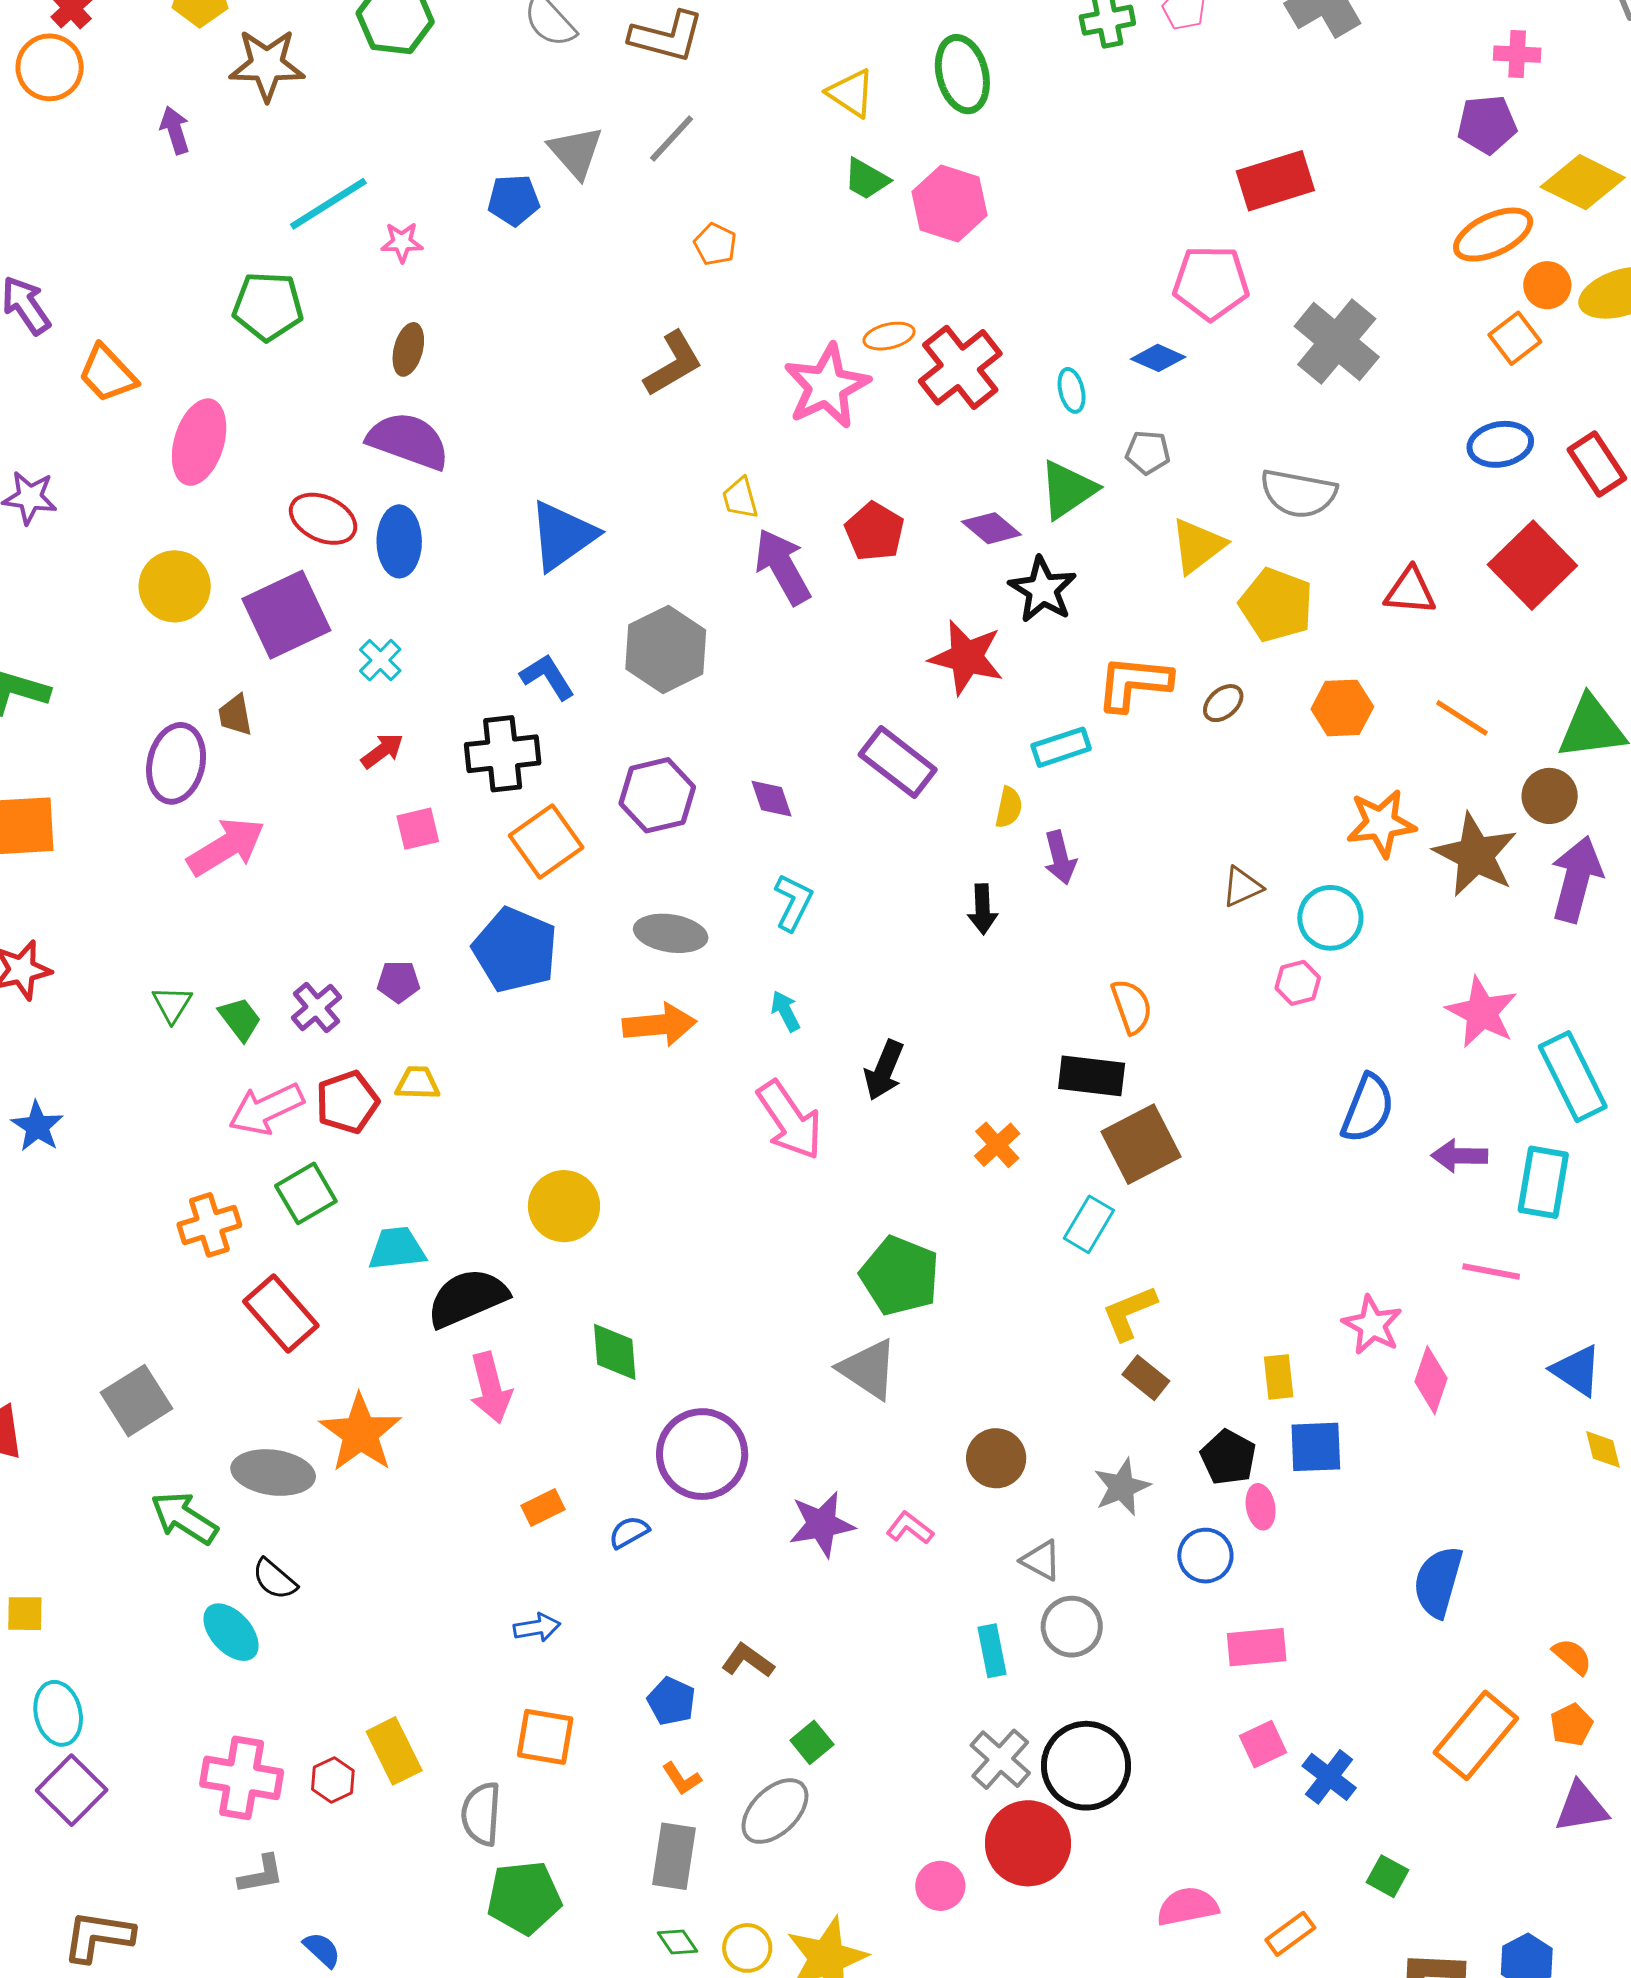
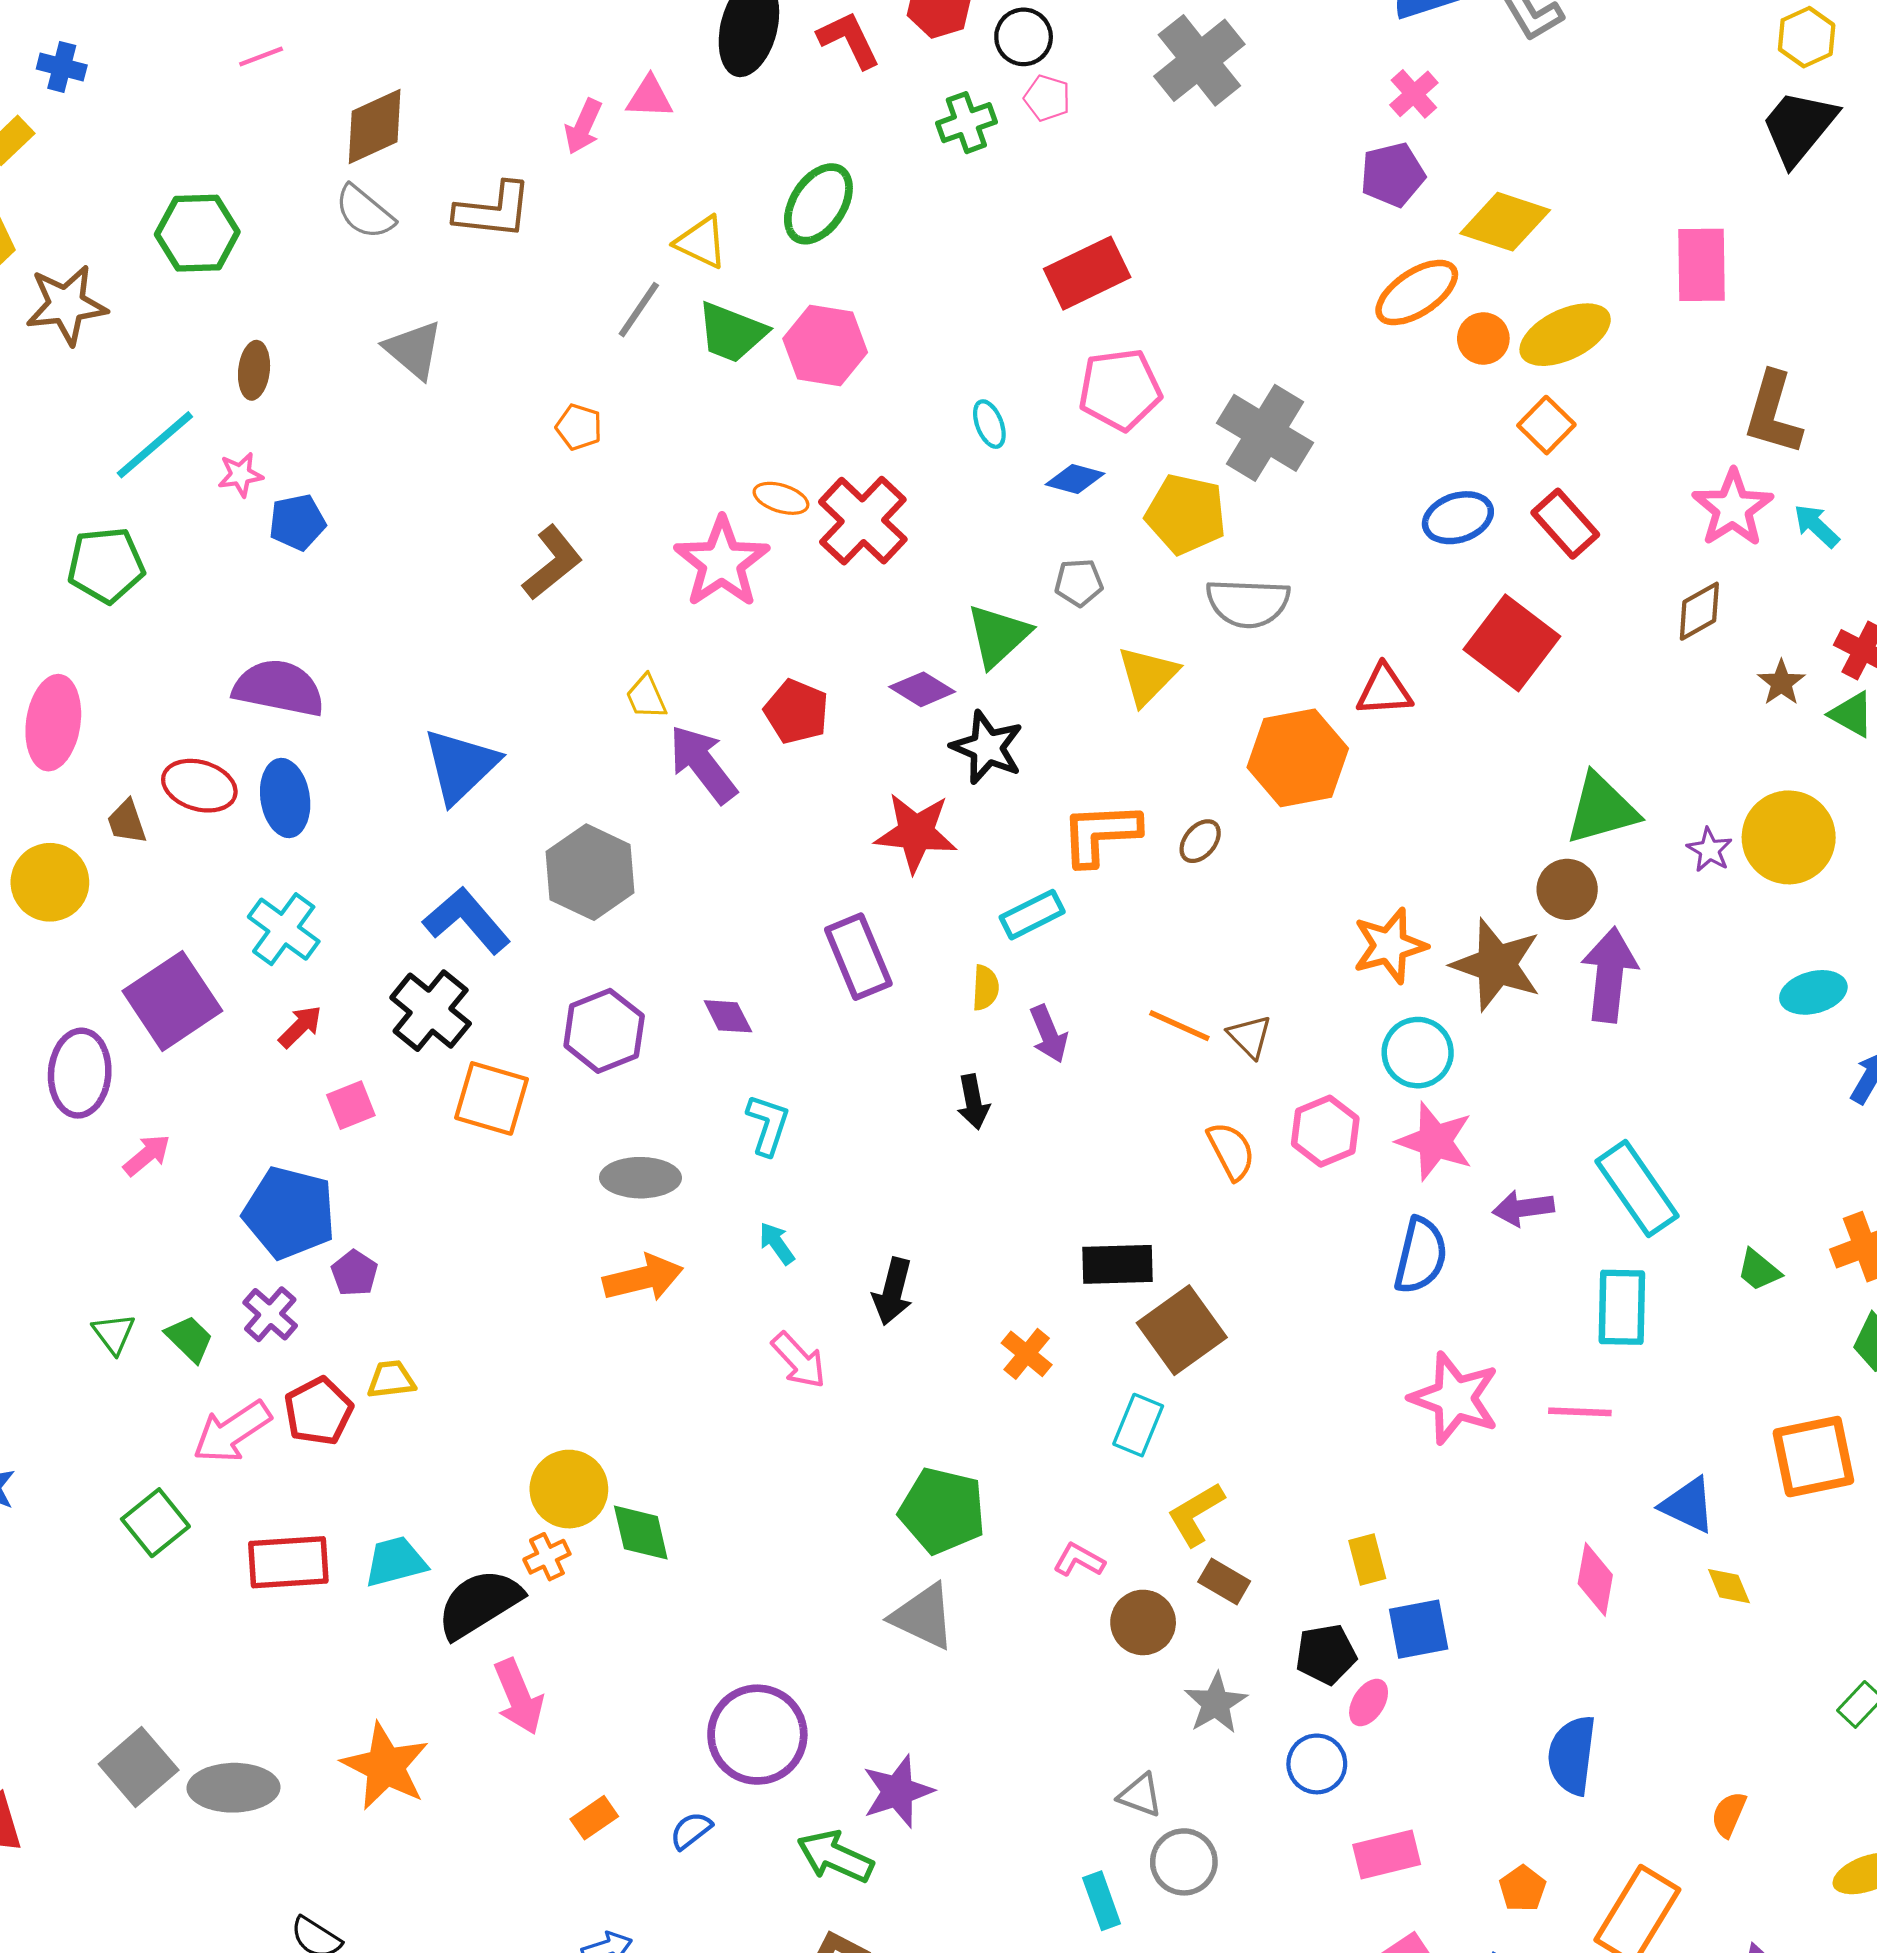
pink cross: (1517, 54) -> (1414, 94), turned -36
green ellipse: (962, 74) -> (818, 204), turned 56
gray line: (672, 138) -> (639, 310), moved
green trapezoid: (866, 179) -> (732, 332), size x1.4
red rectangle: (1275, 181) -> (1087, 273), moved
blue pentagon: (514, 200) -> (297, 522), moved
orange ellipse: (889, 336) -> (781, 498), turned 39
orange square: (1515, 338) -> (1546, 425), moved
brown ellipse: (408, 349) -> (254, 370), moved
cyan ellipse: (1072, 390) -> (989, 424), moved
yellow pentagon: (1276, 605) -> (1186, 514), moved
purple square: (286, 615) -> (172, 1001), moved
cyan cross: (380, 660) -> (284, 929), size x1.5
blue L-shape: (547, 677) -> (467, 920), size x1.4
orange hexagon: (1342, 708) -> (1298, 758), moved, size x1.5
brown trapezoid: (235, 715) -> (127, 822), moved
orange line: (1462, 718) -> (1179, 1026), moved
black cross: (503, 754) -> (431, 1011), turned -36
purple rectangle: (898, 762) -> (858, 957), turned 38
orange square: (546, 842) -> (491, 1098), turned -30
pink arrow: (226, 847) -> (147, 1155), size x0.6
brown triangle: (1242, 887) -> (1250, 1036), turned -42
cyan circle: (1330, 918) -> (1418, 1053), moved
blue pentagon: (515, 950) -> (289, 1213), moved
purple pentagon: (398, 982) -> (354, 1273), turned -30
pink hexagon: (1298, 983) -> (1325, 1131), size x1.4
orange semicircle: (1132, 1006) -> (1231, 1151), moved
pink star: (1482, 1012) -> (1435, 1141), moved
pink arrow: (790, 1120) -> (799, 1360), size x0.7
purple arrow: (1459, 1156) -> (1523, 1208), moved
green square: (306, 1193) -> (155, 1523), moved
orange cross: (209, 1225) -> (547, 1557), moved, size x0.7
red rectangle: (281, 1314) -> (288, 1562), moved, turned -44
pink star: (1372, 1325) -> (1455, 1398), moved, size x1.4
green diamond: (615, 1352) -> (641, 1533), moved
pink diamond: (1431, 1380) -> (1595, 1579), moved
black pentagon: (1228, 1457) -> (1326, 1654), turned -30
brown circle: (996, 1458) -> (1143, 1622), moved
gray ellipse: (273, 1473) -> (233, 1788), moved
pink ellipse: (1261, 1507) -> (1369, 1703), turned 51
green arrow: (184, 1518) -> (835, 1857), moved
pink L-shape: (910, 1528) -> (1079, 1560), moved
orange semicircle: (1572, 1656) -> (1729, 1814), turned -99
orange pentagon: (1571, 1725) -> (1523, 1889), moved

